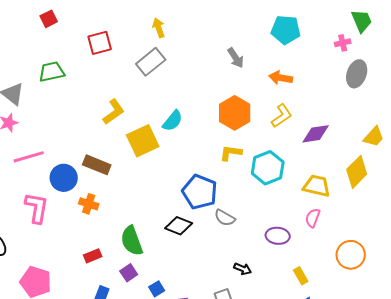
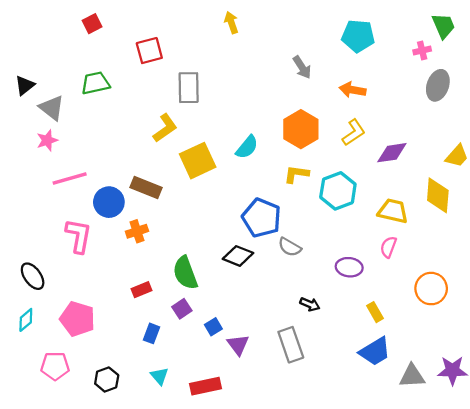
yellow arrow: (159, 28) -> (231, 22), moved
gray rectangle: (151, 62) -> (189, 88), moved, turned -52
cyan semicircle: (173, 121) -> (247, 147), moved
yellow diamond: (357, 172) -> (438, 195), turned -40
orange cross: (89, 204) -> (137, 231), turned -36

